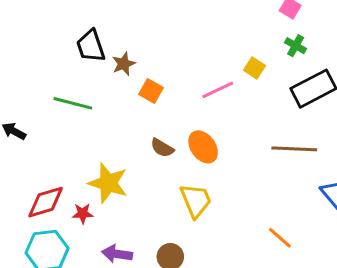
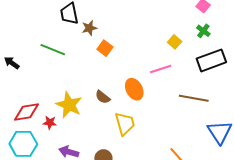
pink line: (218, 90) -> (161, 69), moved
brown semicircle: (162, 148) -> (103, 97), moved

